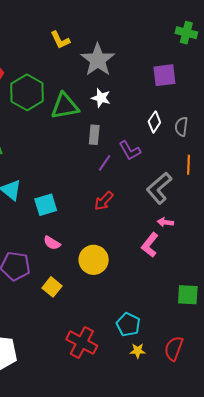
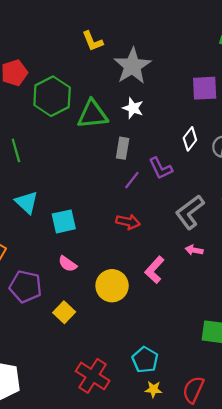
red arrow: (104, 201) -> (128, 222), turned -125
pink L-shape: (150, 245) -> (155, 270), moved

